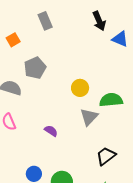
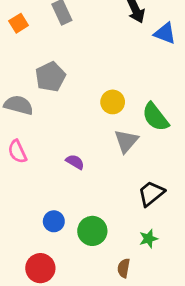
orange square: (13, 40) -> (19, 23), moved
green semicircle: (111, 100) -> (155, 117), turned -120

